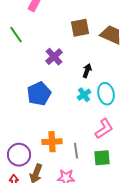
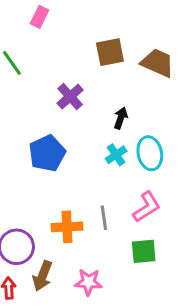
gray line: (76, 151) -> (104, 218), moved

